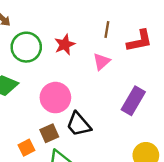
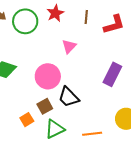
red star: (65, 45) -> (55, 13), moved
green circle: (26, 47) -> (25, 21), moved
pink triangle: (102, 62) -> (69, 46), moved

